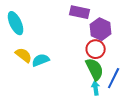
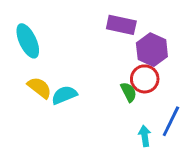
green semicircle: (95, 69) -> (129, 92), moved, size x0.6

